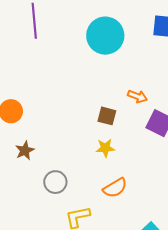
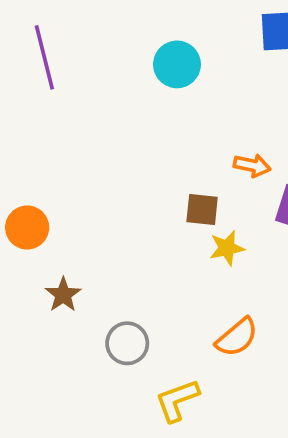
cyan circle: (105, 36) -> (177, 64), size x0.7
yellow star: (105, 148) -> (227, 248), moved

